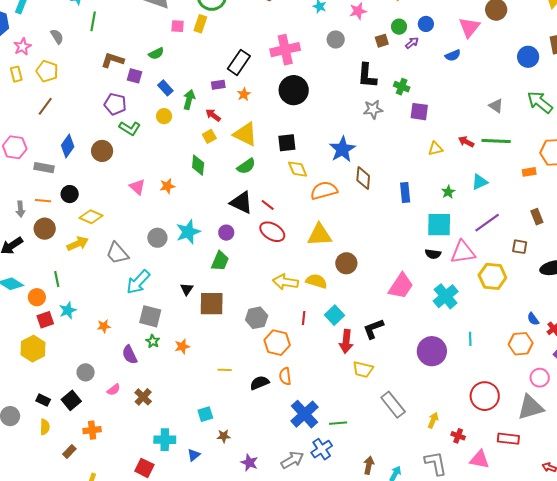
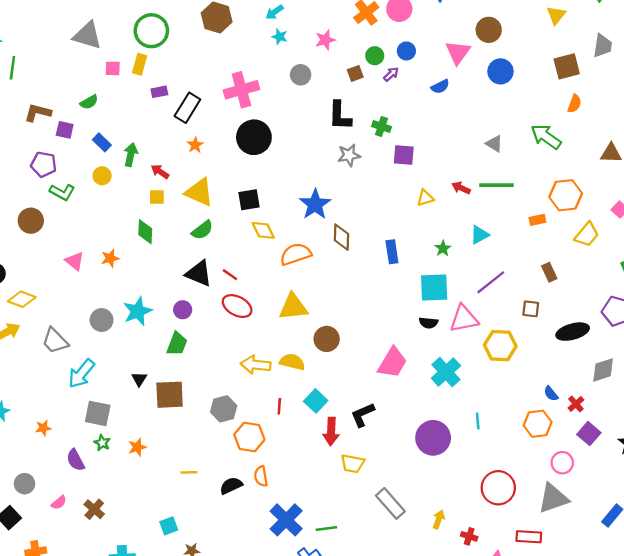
blue circle: (528, 57) -> (500, 71), moved
purple rectangle: (218, 85) -> (159, 92), moved
yellow square: (209, 136) -> (157, 197), turned 32

